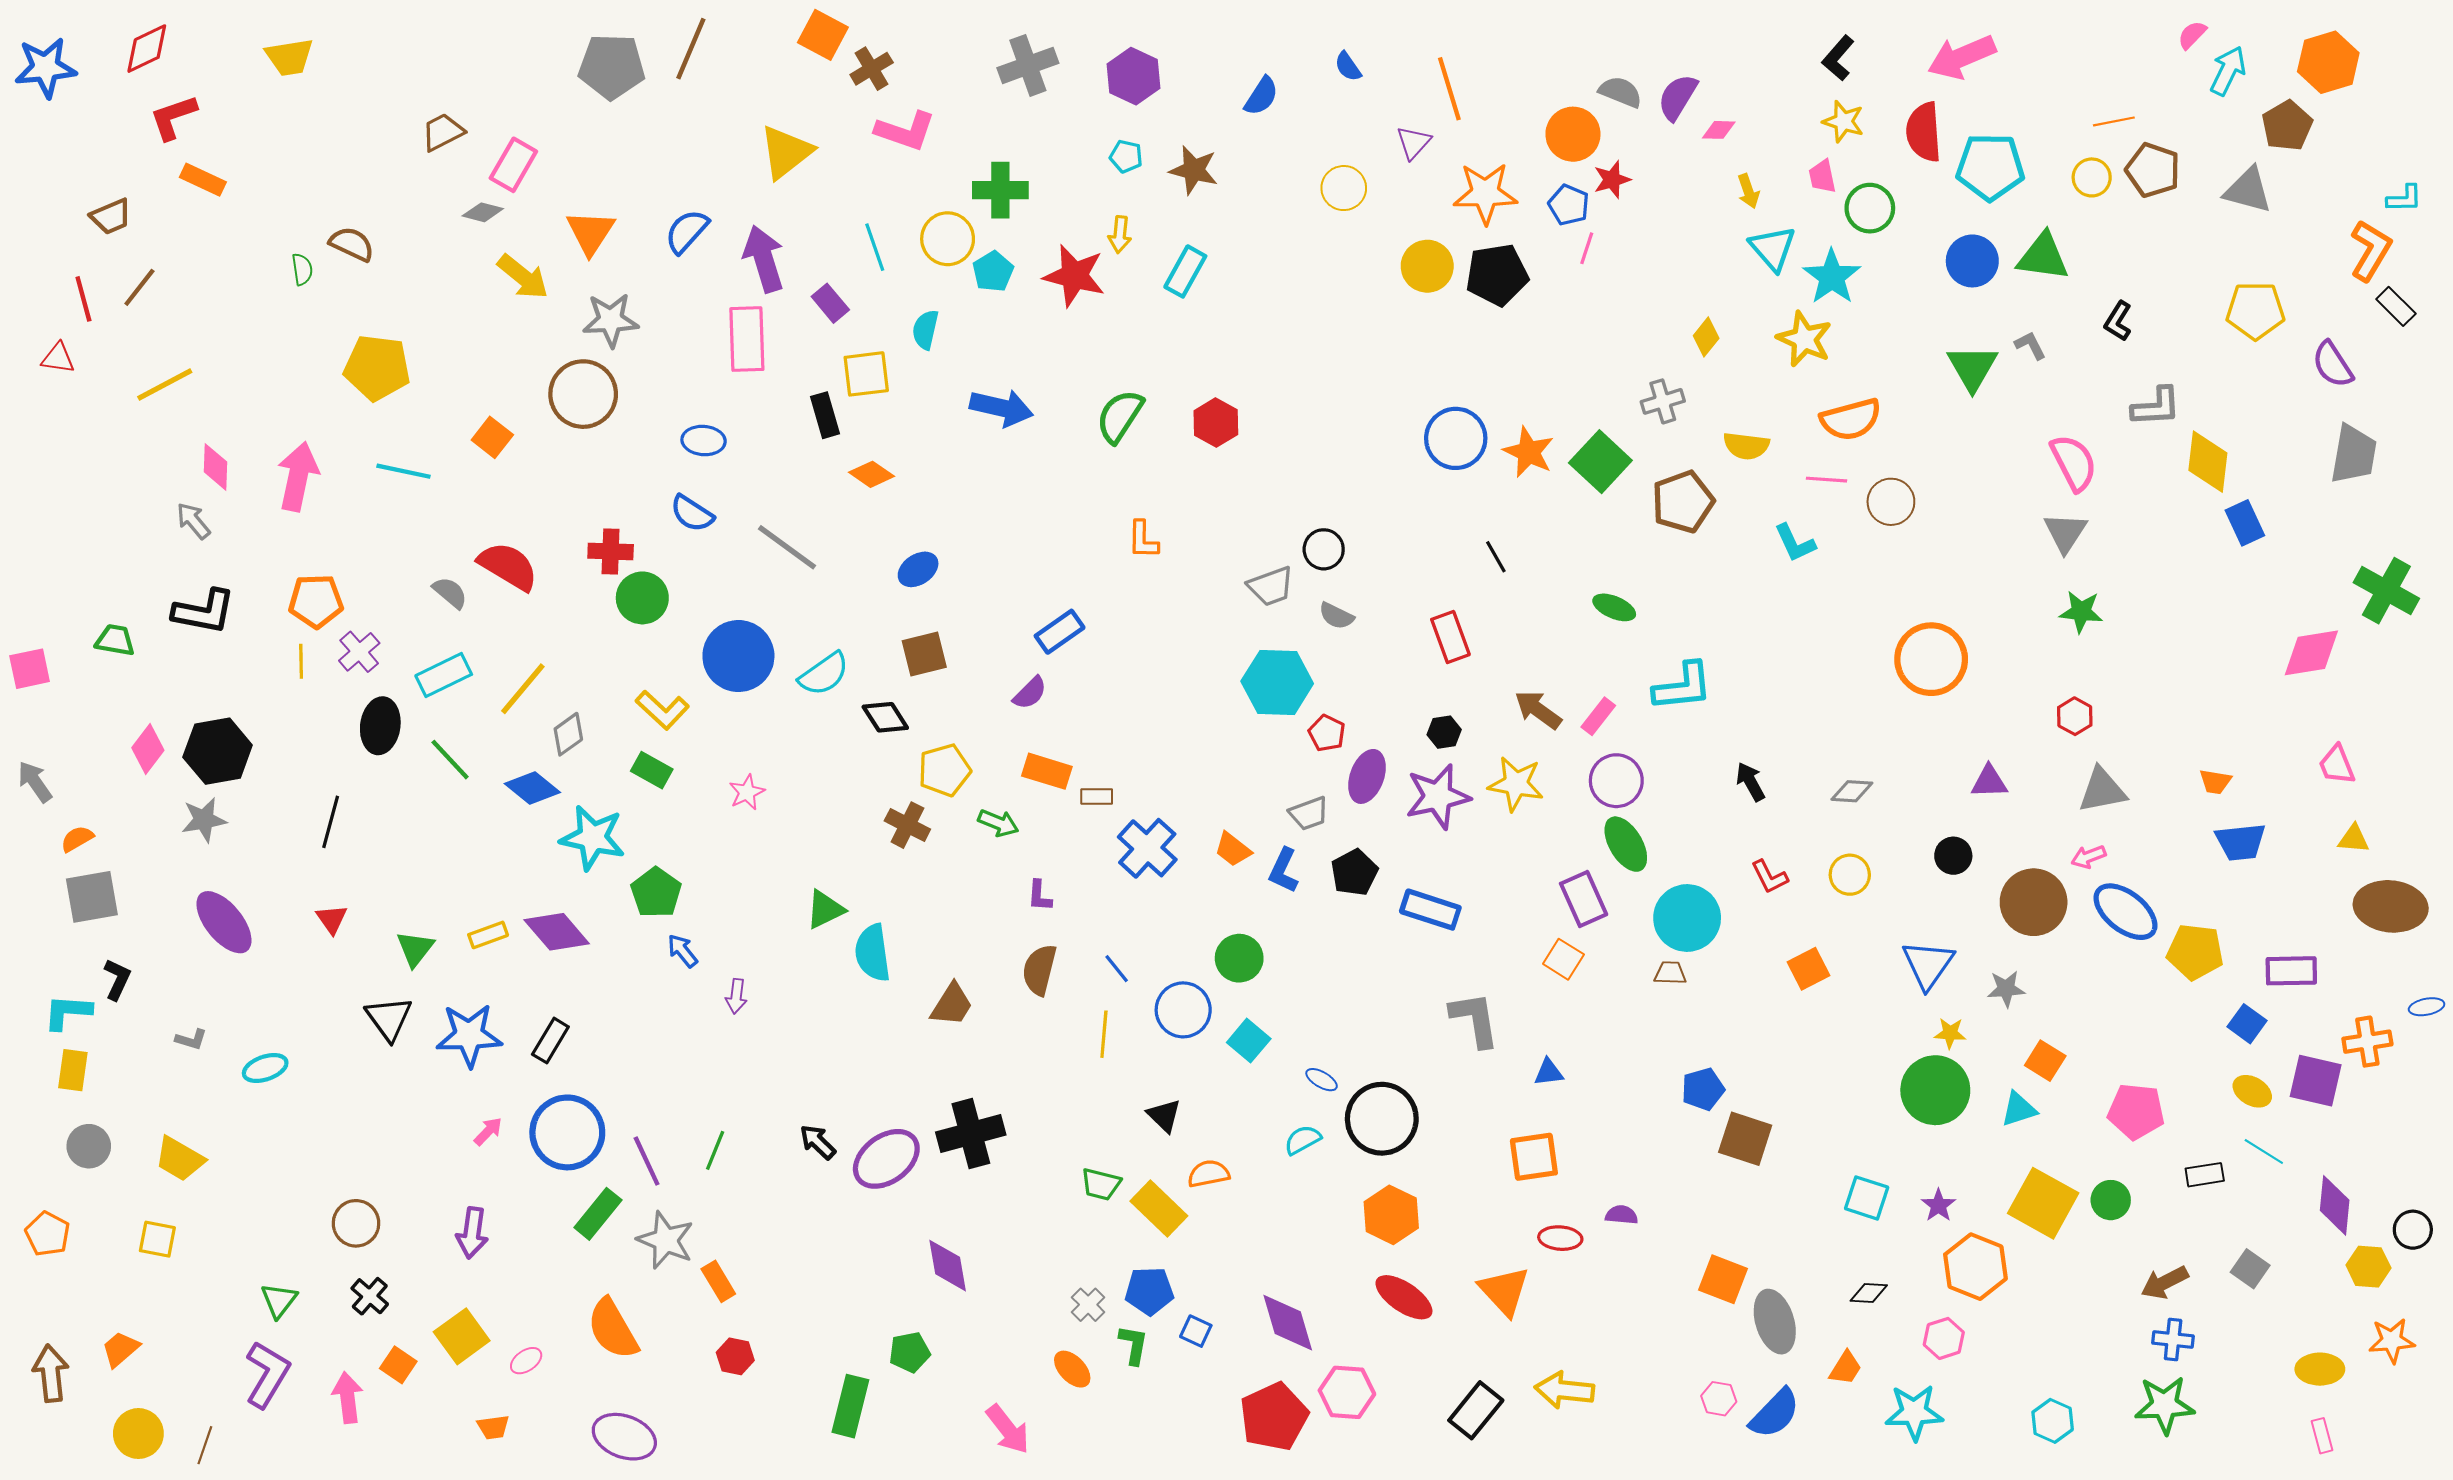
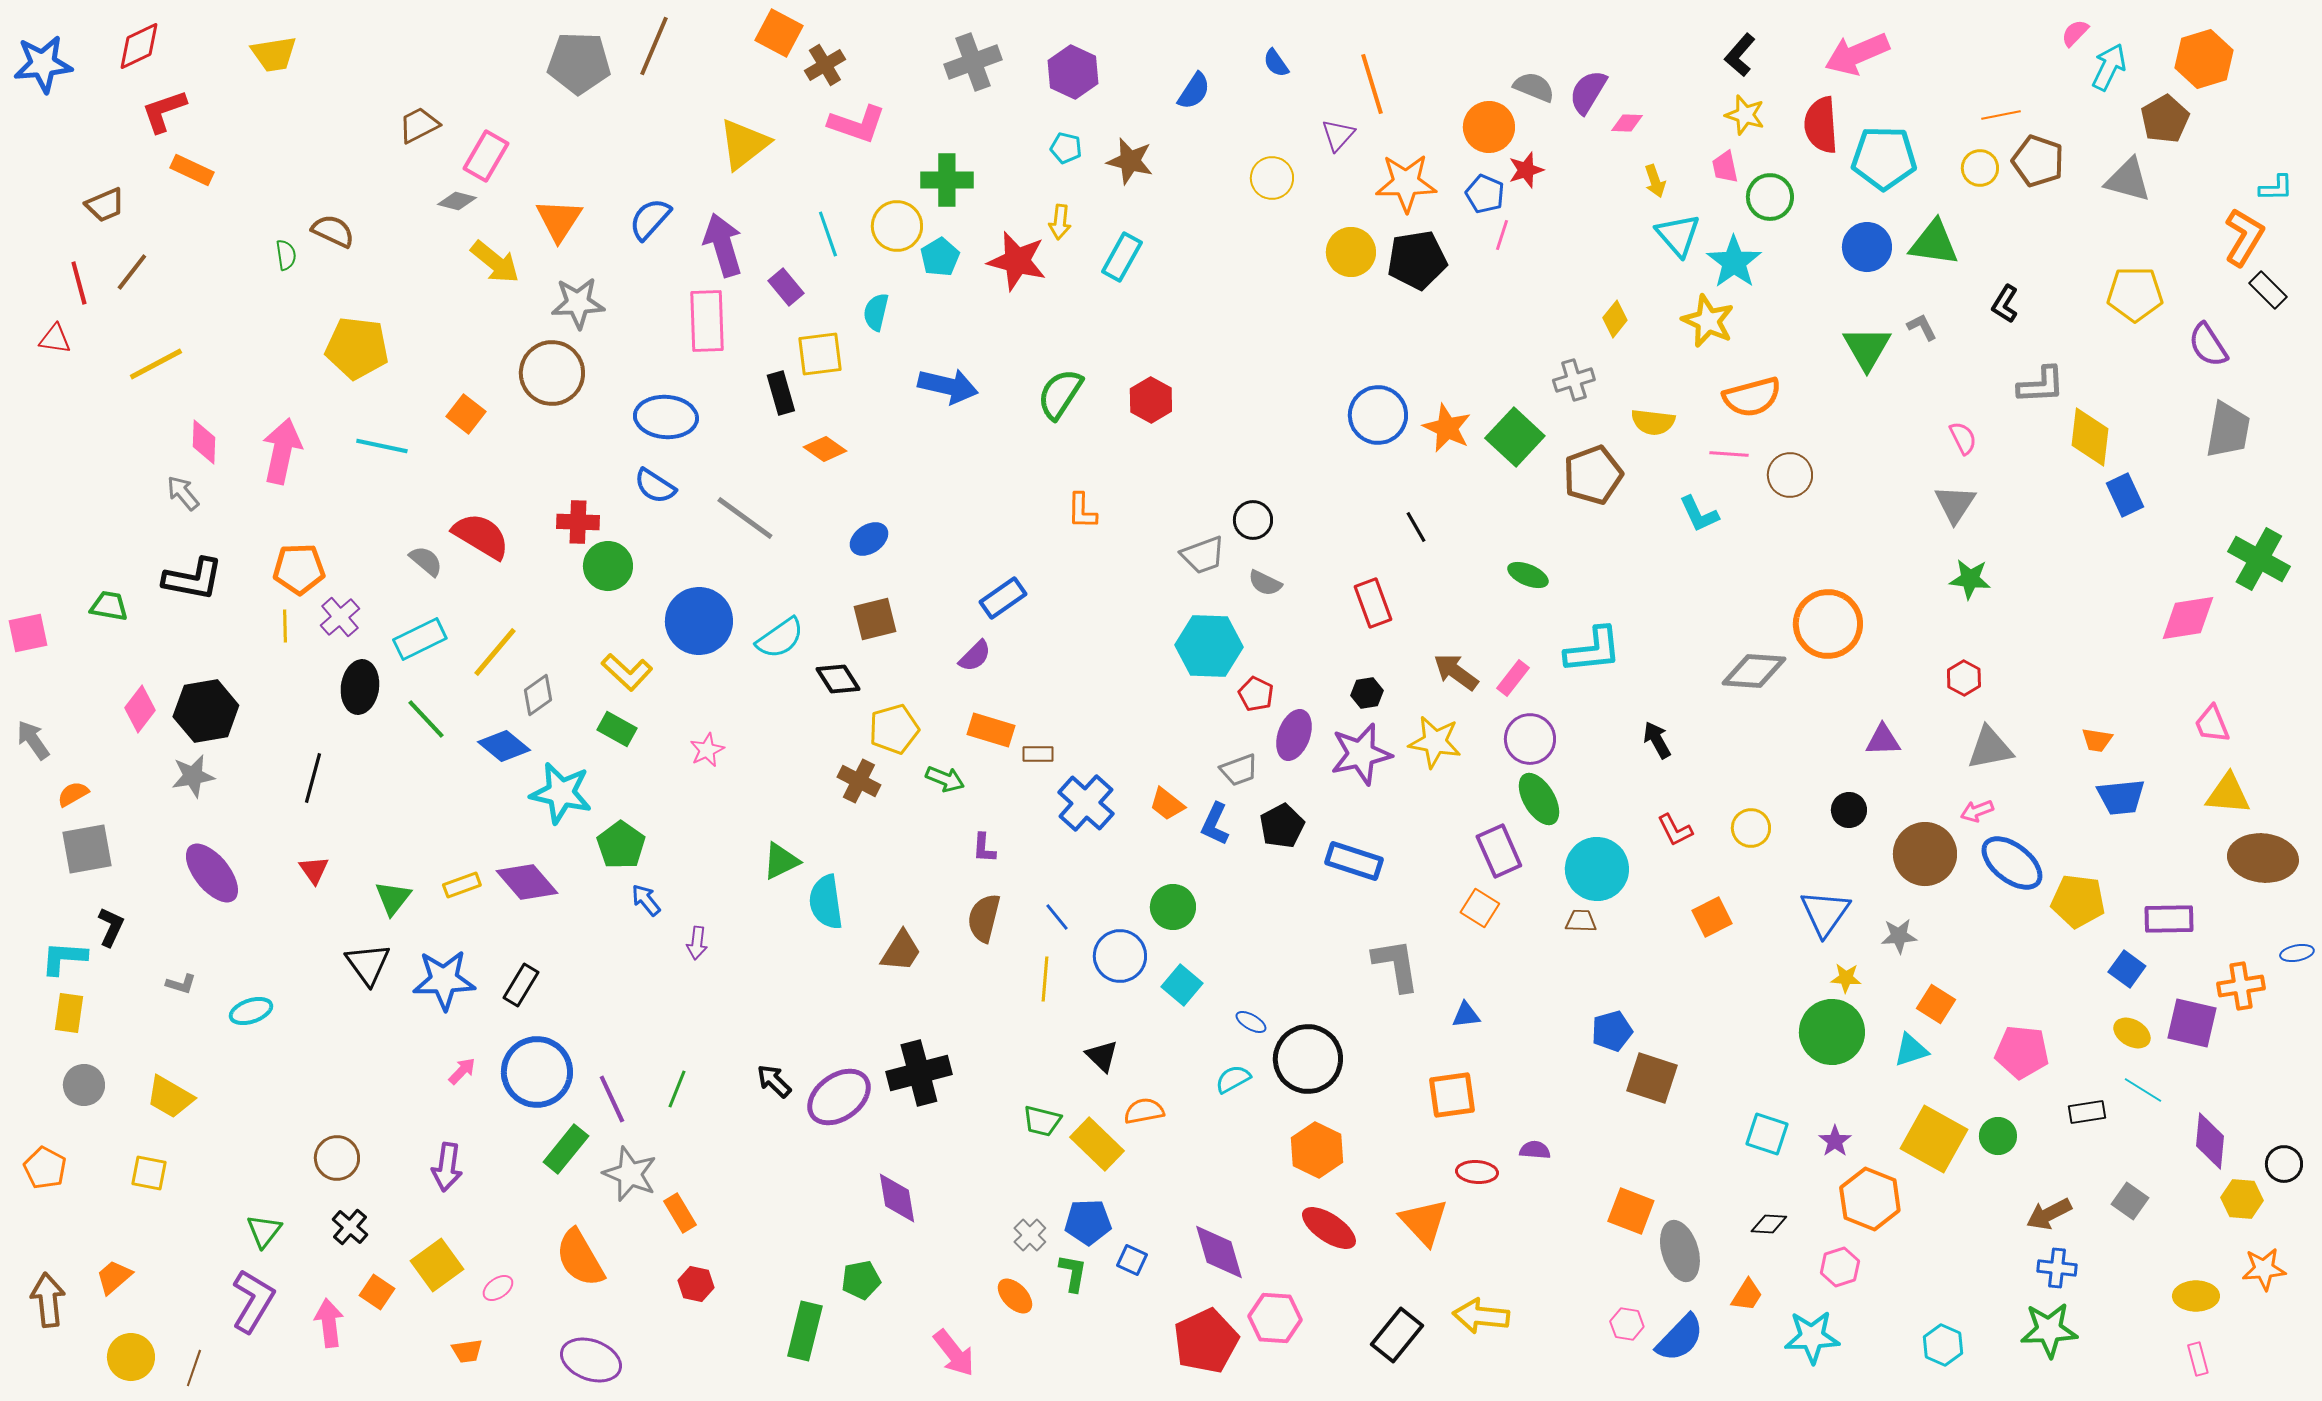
blue ellipse: (704, 441) -> (666, 417), size x1.5
pink semicircle: (2074, 463) -> (1963, 438), size x0.6
gray diamond: (1852, 791) -> (1754, 671), moved, size x1.6
yellow triangle: (2354, 839) -> (2228, 794), size x1.5

